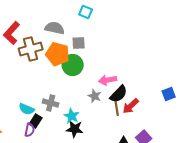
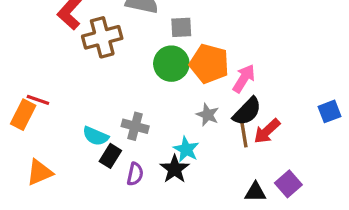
orange pentagon: (58, 54) -> (209, 64), moved
pink arrow: (108, 80) -> (244, 78), moved, turned 132
cyan star: (72, 116) -> (186, 149), moved
black star: (75, 129) -> (175, 169), turned 30
purple semicircle: (30, 130) -> (135, 174), moved

